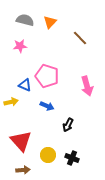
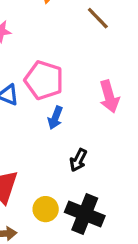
blue arrow: (47, 106) -> (55, 118), moved, turned 88
black cross: (72, 158) -> (85, 214), size x1.6

